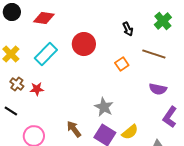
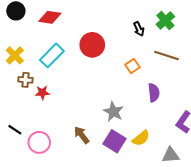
green cross: (163, 21) -> (165, 20), moved
brown cross: (17, 84) -> (25, 80), moved, turned -32
purple semicircle: (158, 89) -> (154, 93), moved, turned -108
black line: (11, 111) -> (15, 130), moved

